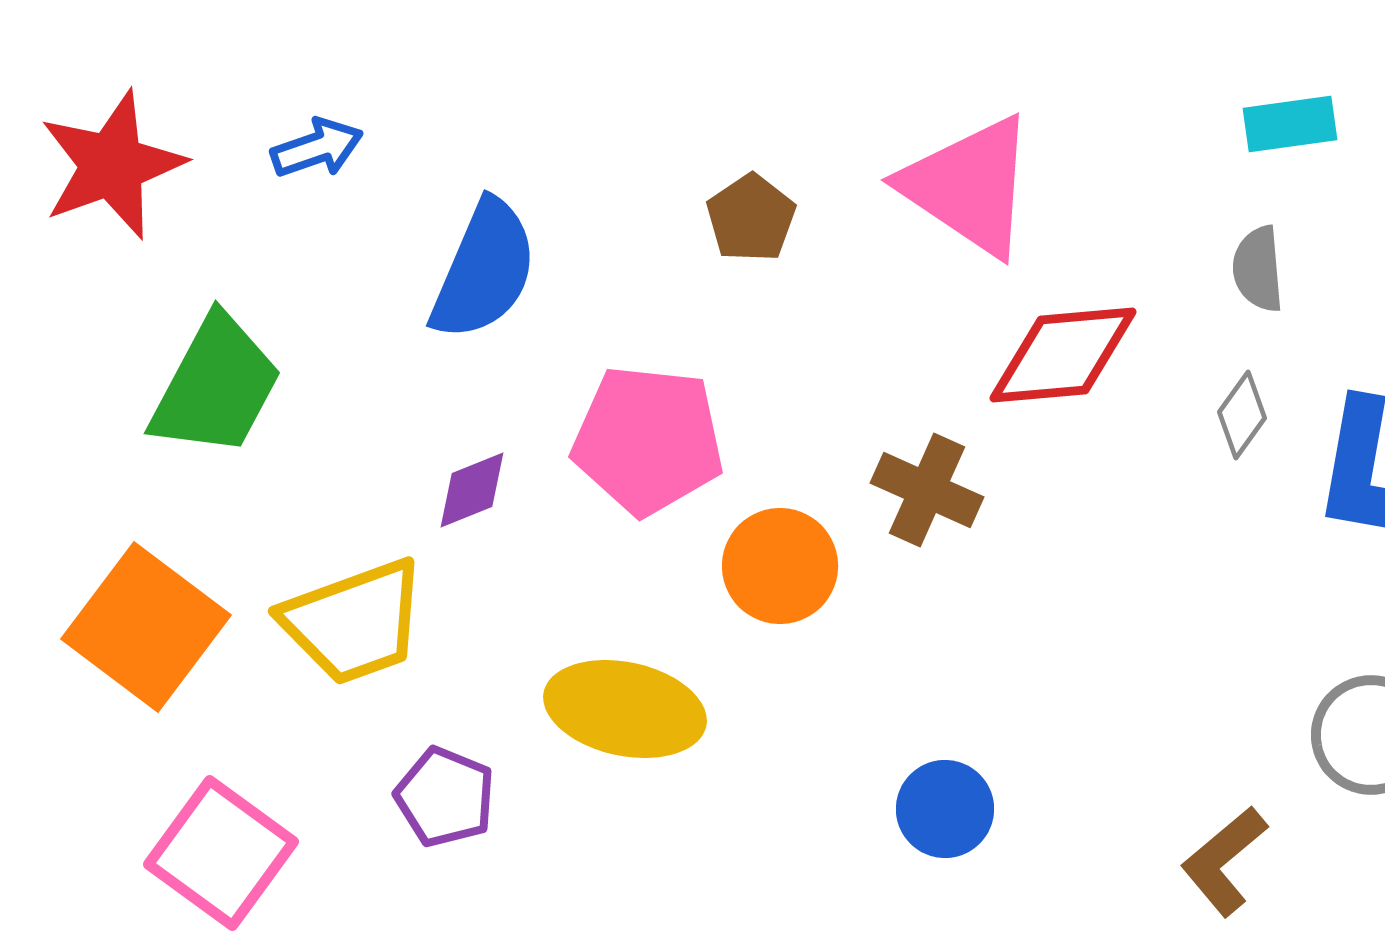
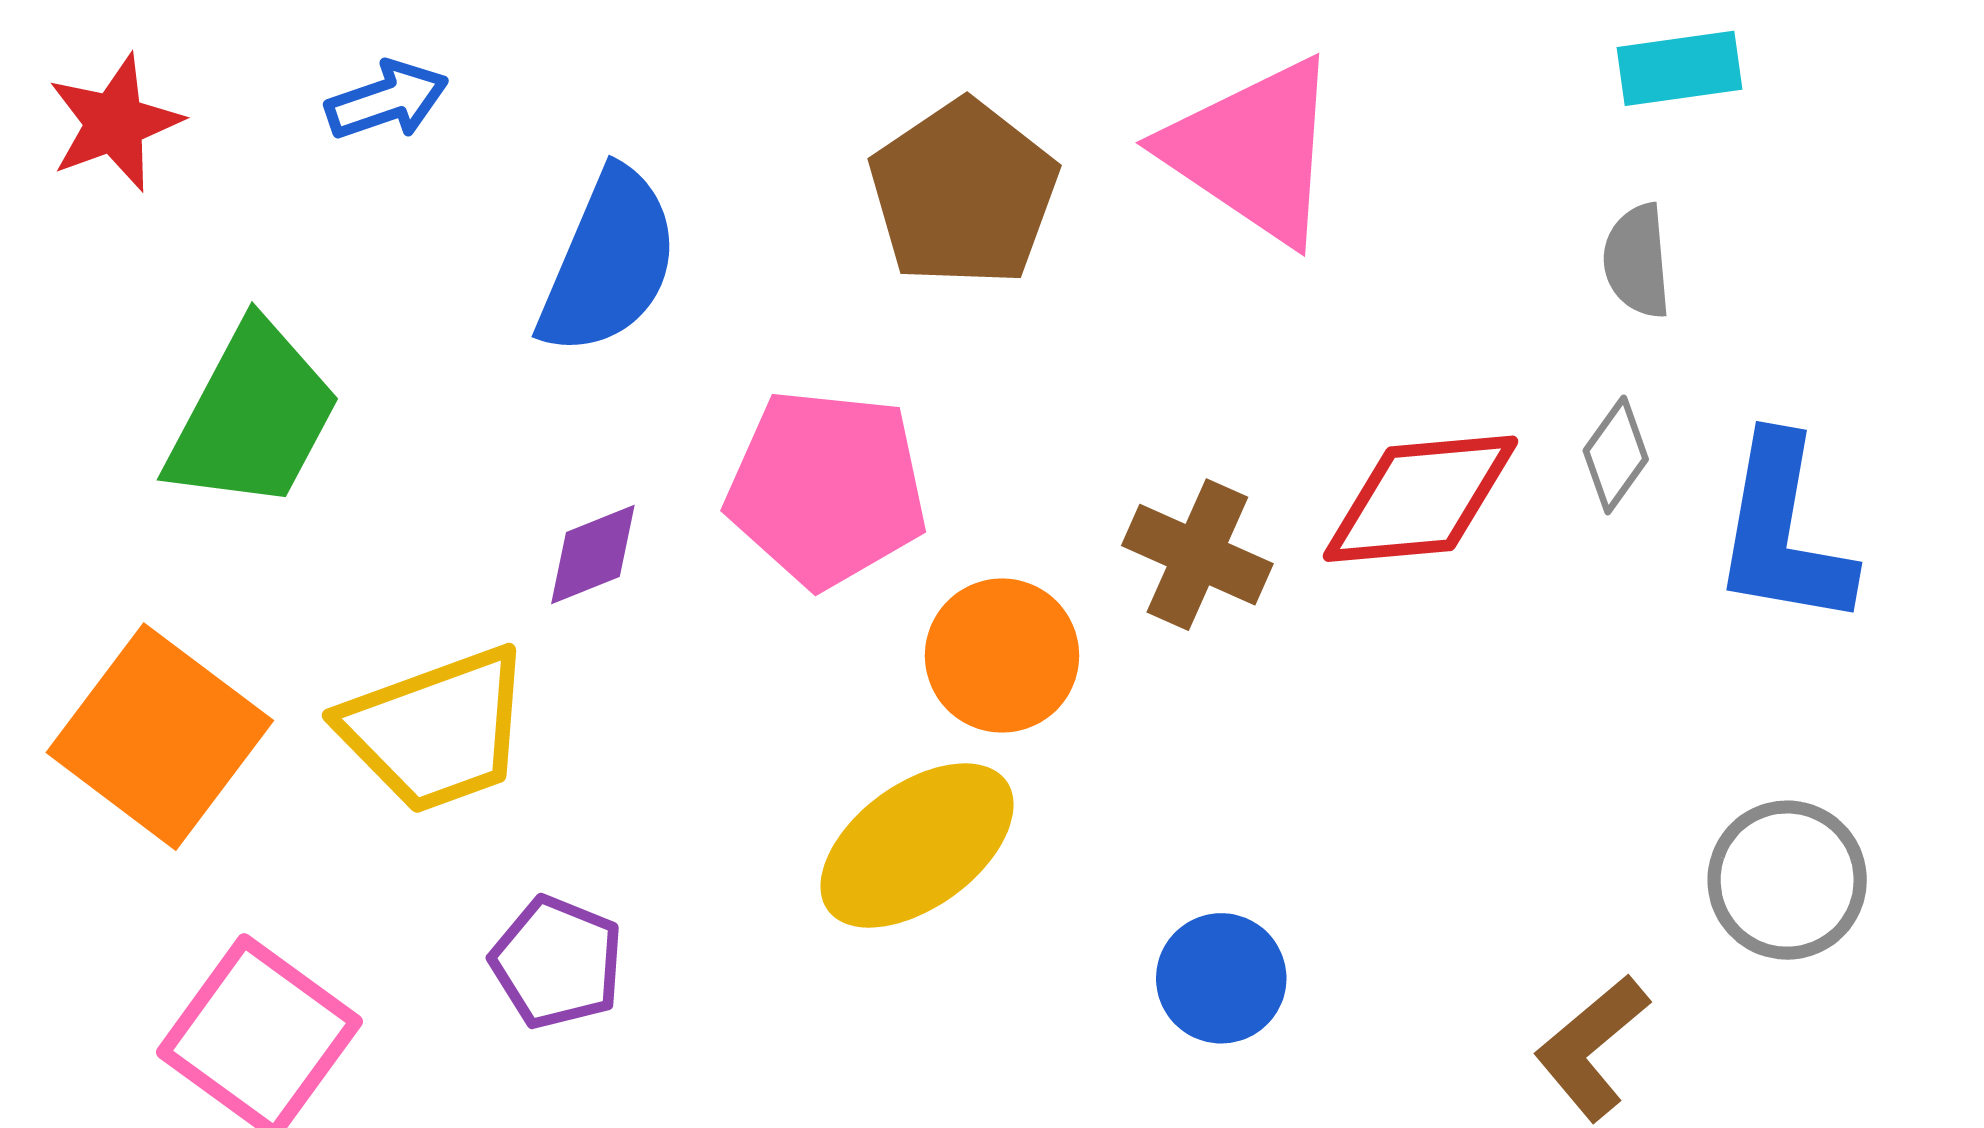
red star: (112, 165) -> (115, 123), size x0.7
brown pentagon: (751, 218) -> (964, 193), size x1.6
red diamond: (1063, 355) -> (1420, 499), moved
yellow ellipse: (625, 709) -> (917, 846), moved, turned -48

